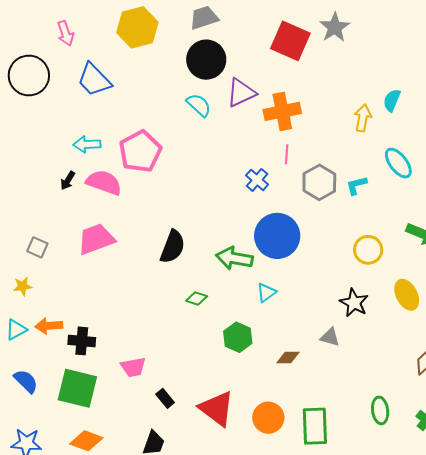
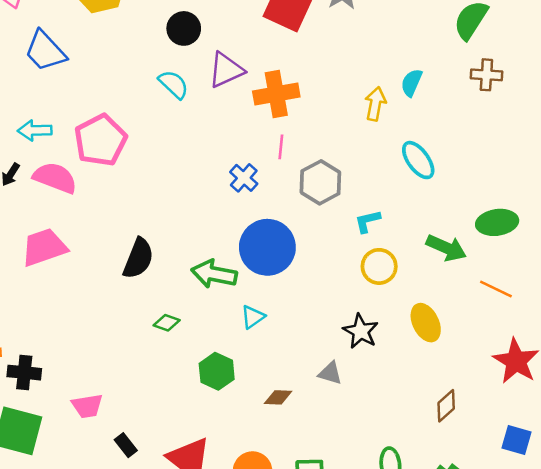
black circle: (206, 60) -> (184, 28), size x0.7
cyan L-shape: (357, 185) -> (368, 221), moved

